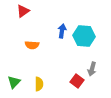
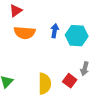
orange semicircle: (32, 45) -> (25, 33), moved, size x1.5
yellow semicircle: (39, 84) -> (45, 84), moved, size x1.5

